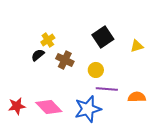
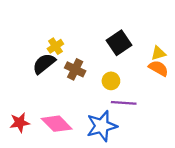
black semicircle: (38, 55) -> (44, 64), size x1.5
orange semicircle: (137, 97) -> (158, 68), moved, turned 30

